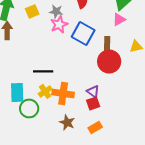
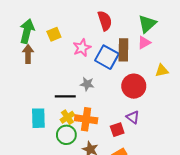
gray star: (56, 11) -> (87, 84), moved
brown rectangle: (107, 43) -> (123, 50), moved, size x1.5
purple triangle: (93, 91) -> (133, 117), moved
green circle: (29, 108) -> (66, 135), moved

